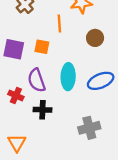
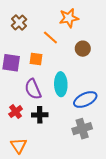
orange line: (59, 23) -> (50, 38), turned -42
blue ellipse: (101, 81) -> (85, 100), moved
red cross: (16, 96) -> (16, 112), moved, turned 32

